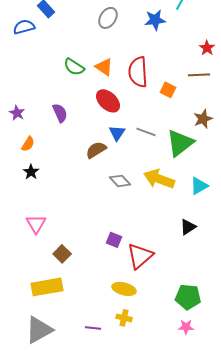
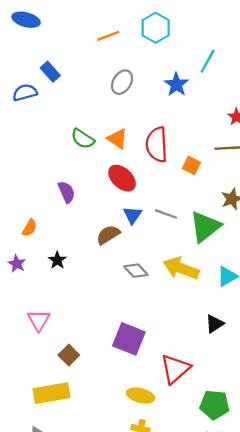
blue star: (155, 20) -> (176, 84), turned -30
purple star: (17, 113) -> (17, 264), moved
black star: (31, 172) -> (57, 260), moved
purple square: (114, 240) -> (129, 339), size x1.8
red triangle: (140, 256) -> (175, 369), moved

